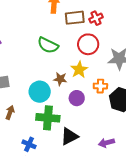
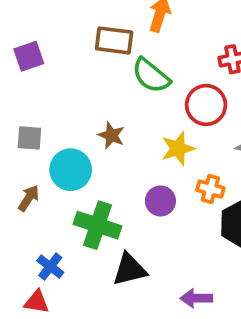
brown rectangle: (75, 18) -> (114, 40), moved
green semicircle: (48, 45) -> (151, 76), moved
brown star: (60, 79) -> (111, 135), moved
cyan circle: (40, 92) -> (71, 170), moved

